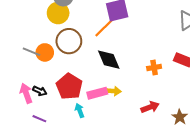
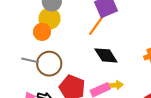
brown circle: (69, 41) -> (49, 64), moved
orange circle: (45, 52) -> (42, 32), moved

